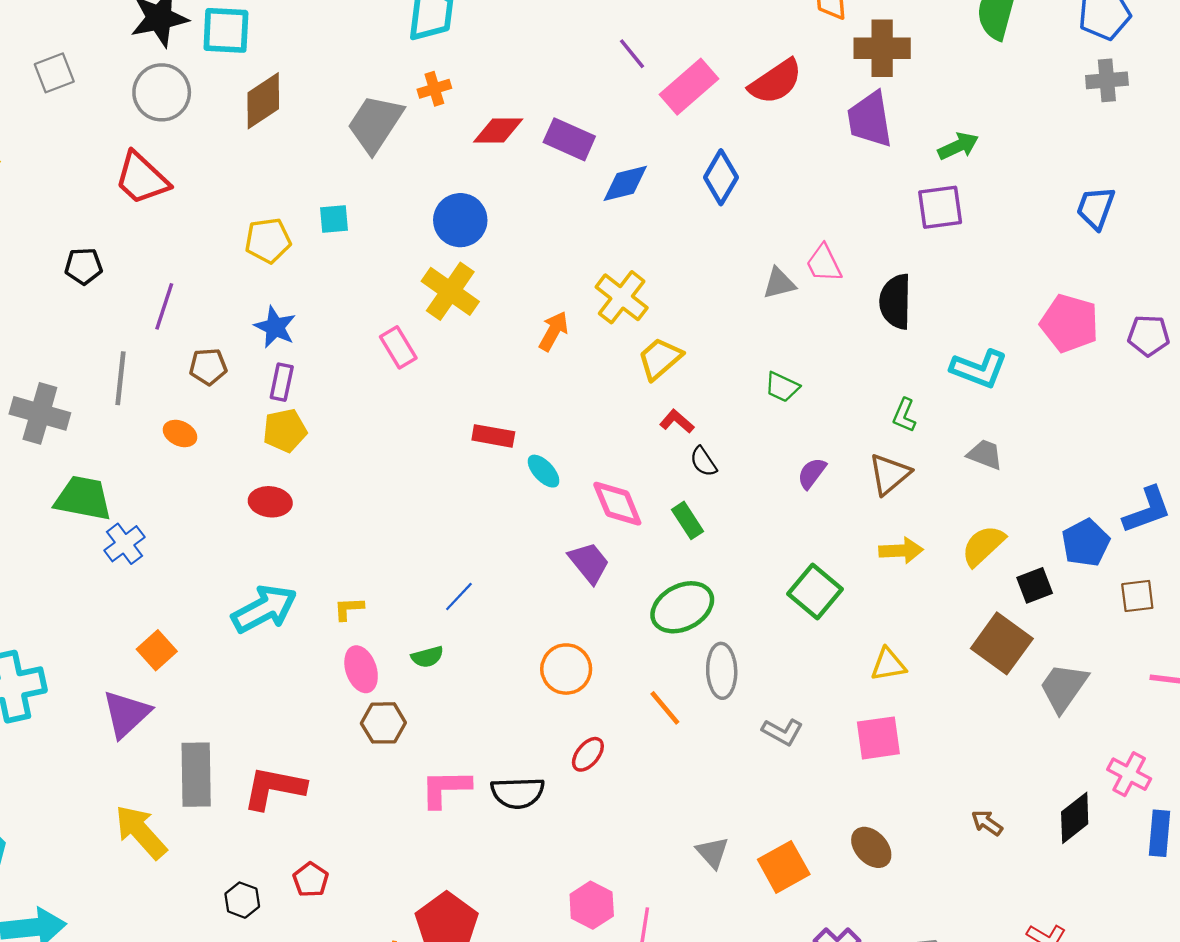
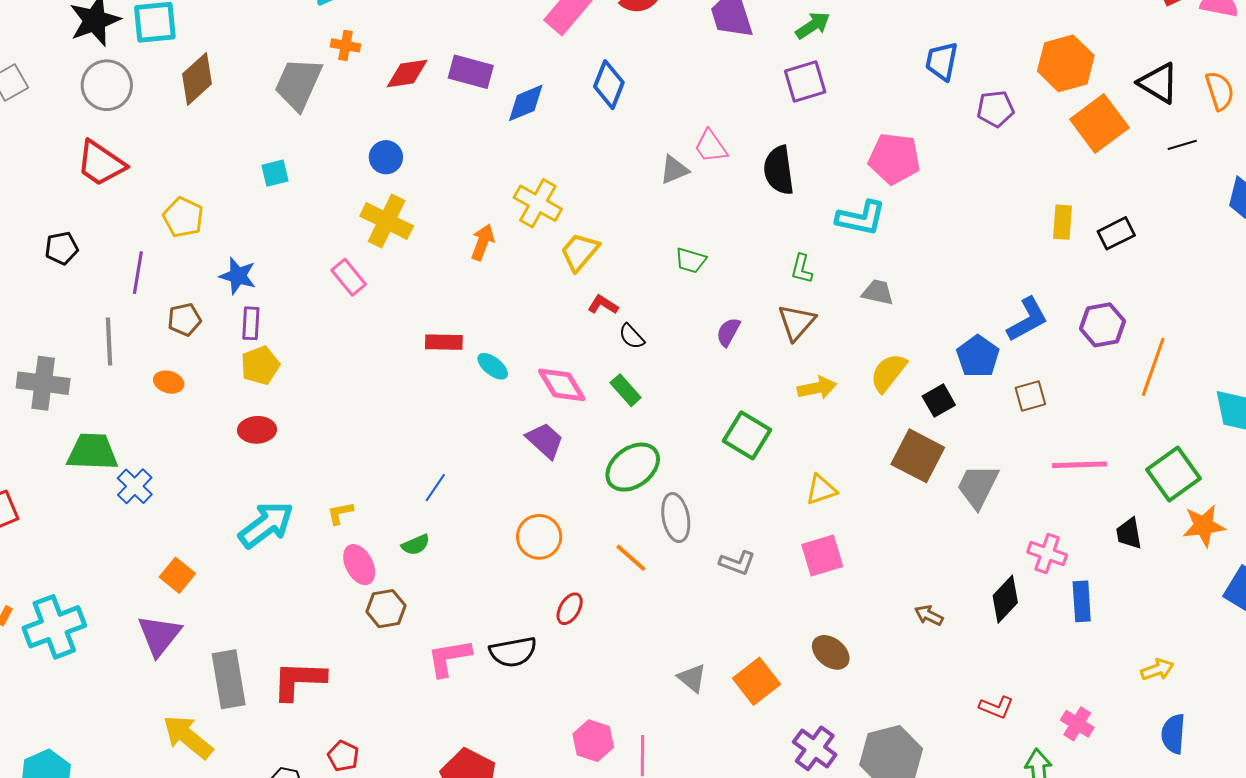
orange cross: (434, 89) -> (346, 45), turned 36
blue circle: (460, 220) -> (386, 157), size x0.7
yellow pentagon: (268, 240) -> (183, 217), moved, turned -30
pink pentagon: (1069, 323) -> (894, 159), moved
purple pentagon: (1149, 335) -> (995, 109), moved

